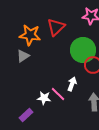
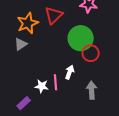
orange star: (30, 35) -> (28, 23), turned -30
pink line: (58, 94) -> (56, 82), turned 42

